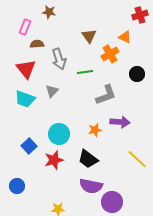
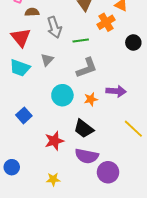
gray L-shape: (106, 95) -> (87, 68), moved
cyan circle: (59, 134) -> (62, 95), moved
red star: (54, 160) -> (54, 141), moved
blue circle: (17, 186) -> (12, 167), moved

